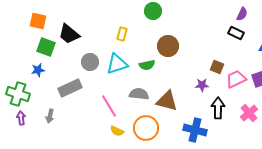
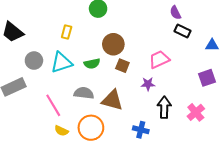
purple semicircle: (242, 14) -> (175, 13), moved, turned 128
brown square: (217, 67) -> (122, 66), moved
pink trapezoid: (236, 79) -> (159, 59), moved
blue cross: (195, 130) -> (141, 130), size x0.7

